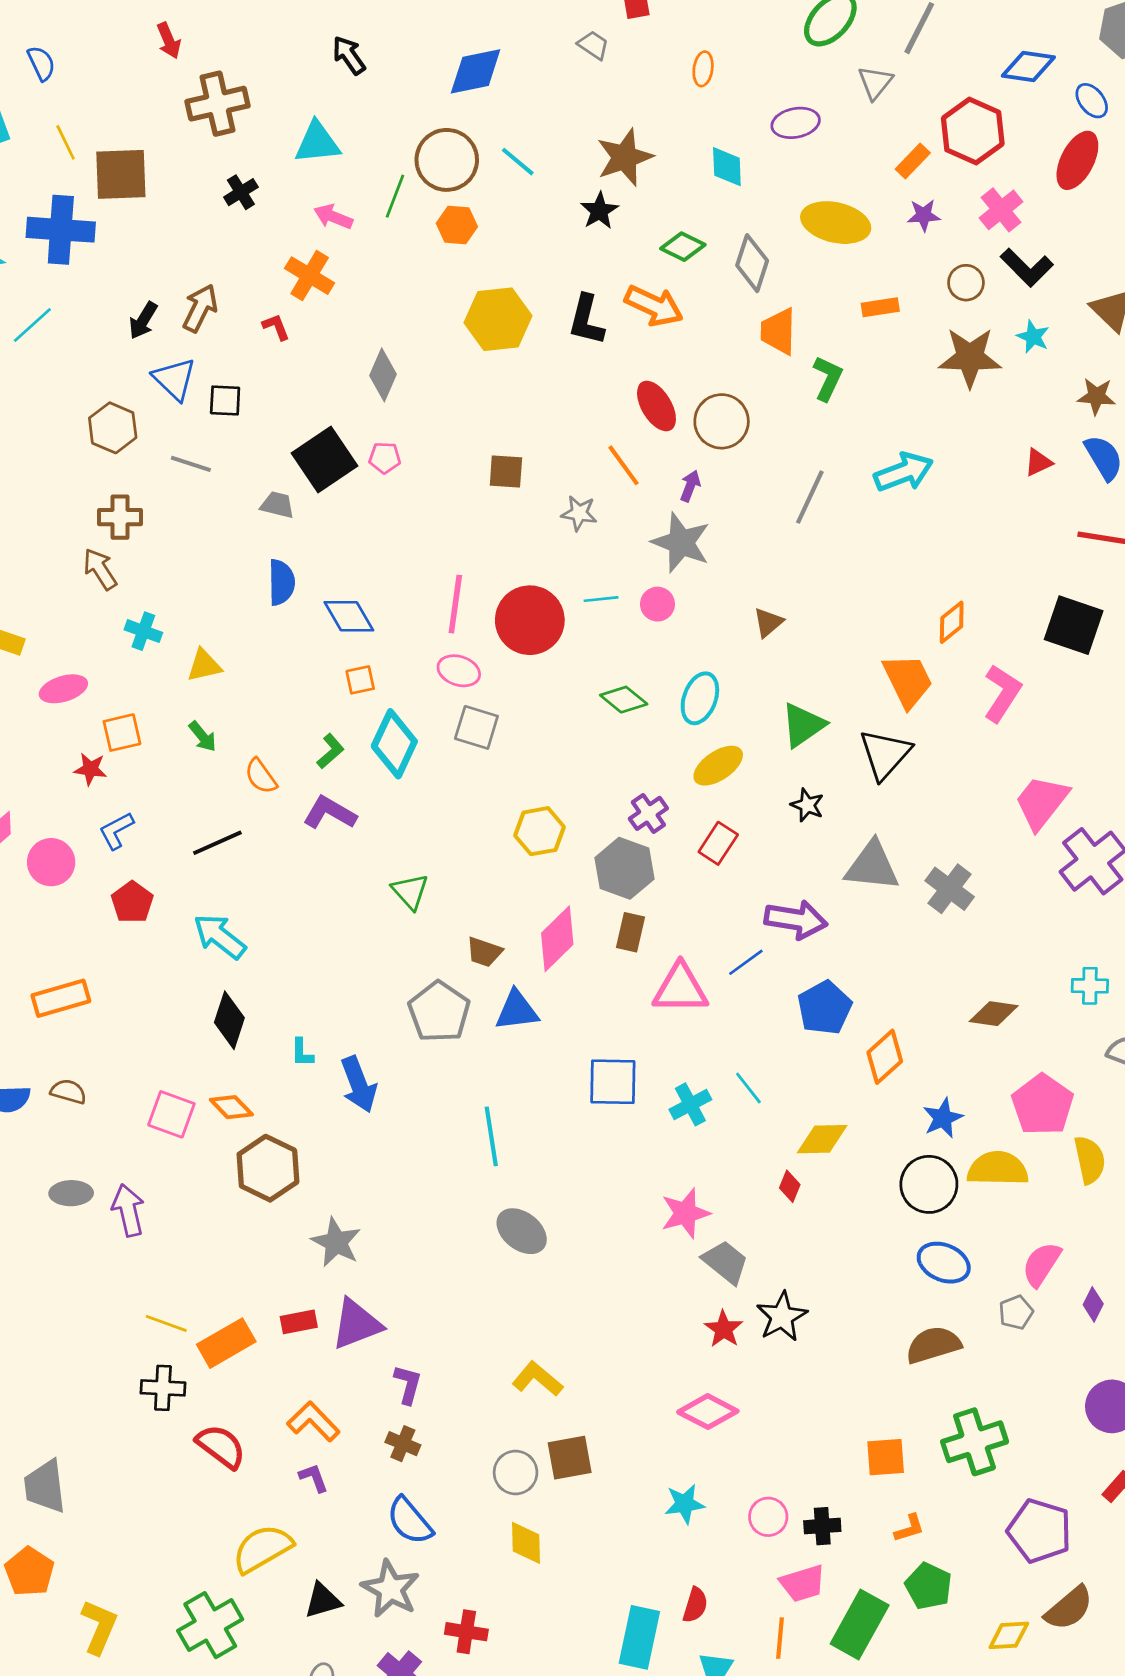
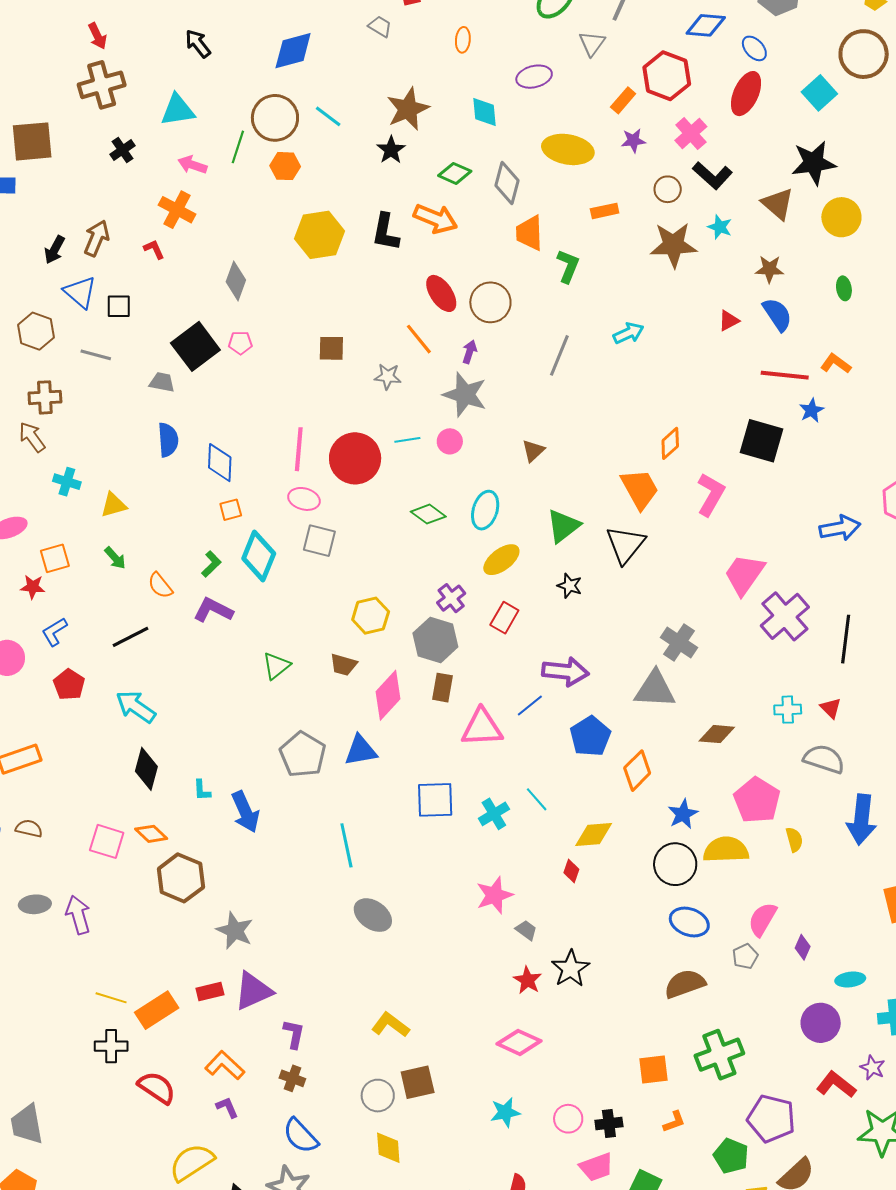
red arrow: (169, 41) -> (97, 36), moved
cyan arrow: (904, 472) -> (628, 333), size x0.7
blue diamond: (349, 616) -> (220, 463), turned 36
gray triangle: (872, 866) -> (655, 689), moved
green triangle: (410, 892) -> (276, 666), turned 36
brown trapezoid: (484, 952) -> (344, 665), moved
yellow semicircle: (1090, 1160) -> (794, 840), size x0.7
gray trapezoid: (725, 1262) -> (526, 930), size x0.6
green pentagon: (929, 1586) -> (731, 1156), moved

